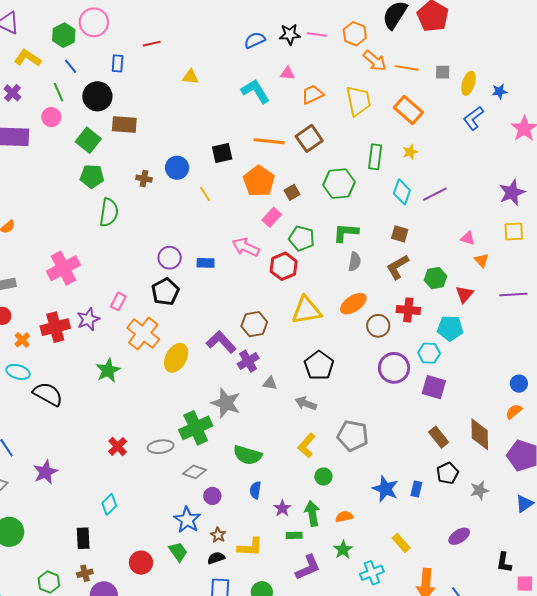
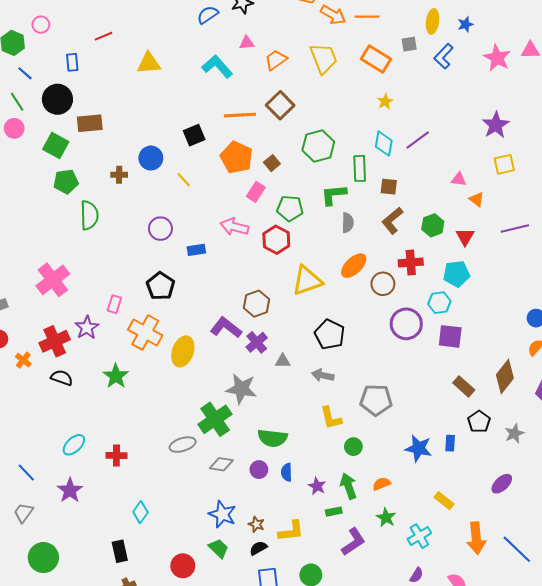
pink circle: (94, 22) -> (41, 25), size x0.6
gray square: (443, 72) -> (409, 44), moved
yellow triangle: (191, 77) -> (149, 63), size x1.4
green rectangle: (375, 157) -> (360, 168), moved
purple circle: (170, 258) -> (160, 229), moved
cyan ellipse: (18, 372) -> (74, 445), moved, turned -50
black semicircle: (48, 394) -> (62, 378), moved, size x0.7
brown diamond: (480, 434) -> (505, 377), turned 48
yellow L-shape: (307, 445) -> (331, 418), turned -45
red cross: (118, 446) -> (116, 455), moved, turned -36
purple circle: (212, 496) -> (259, 470), moved

